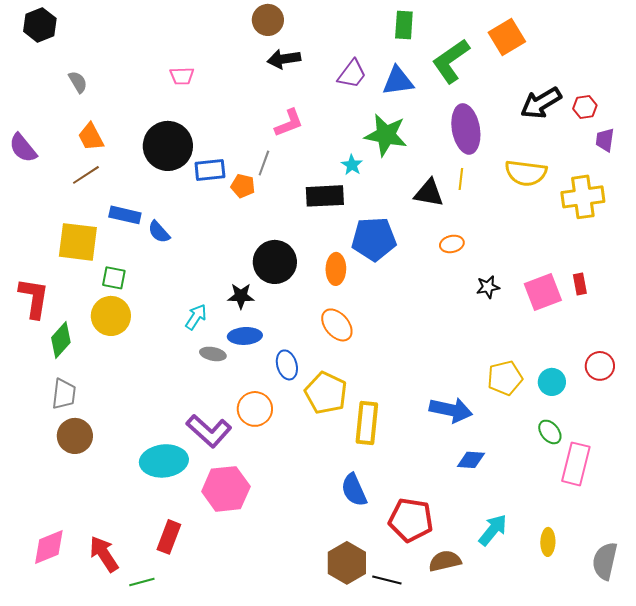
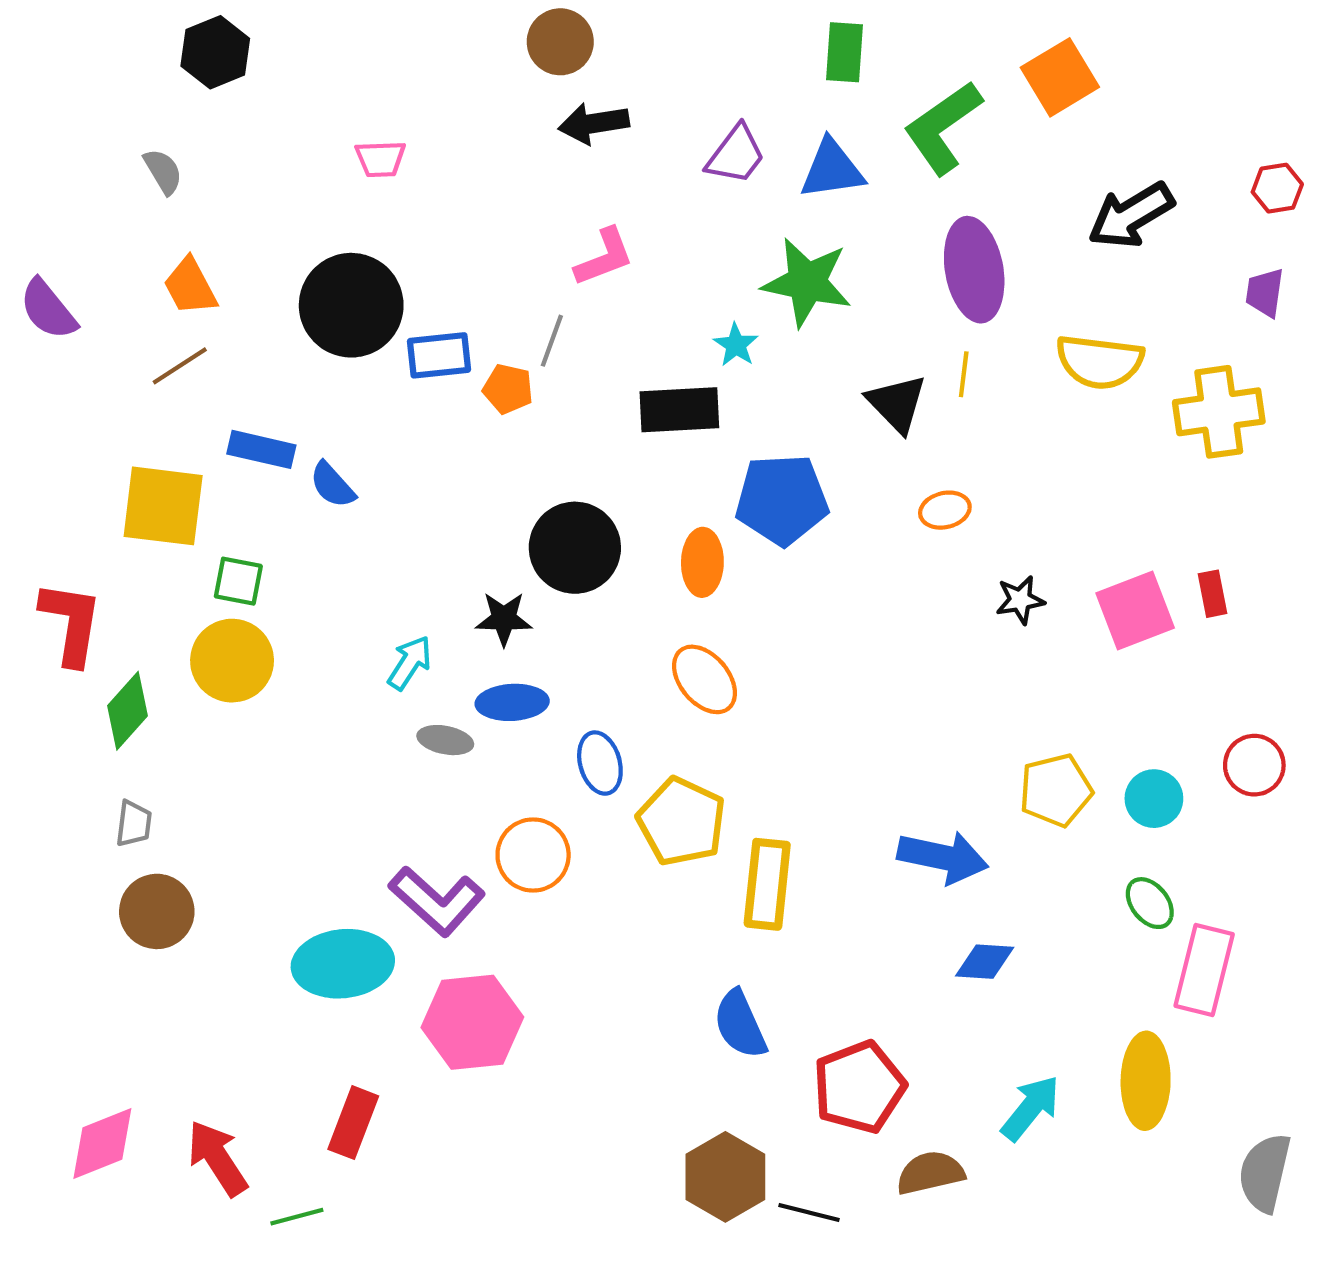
black hexagon: (40, 25) -> (215, 52), moved
red hexagon: (585, 107) -> (1277, 188), moved
black triangle: (429, 193) -> (897, 403), turned 36
gray trapezoid: (64, 394) -> (134, 824), size x0.7
red pentagon: (411, 520) -> (859, 1087), turned -30
yellow ellipse: (548, 542) -> (1146, 1081), moved, size x1.6

